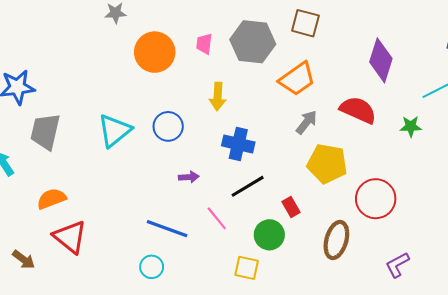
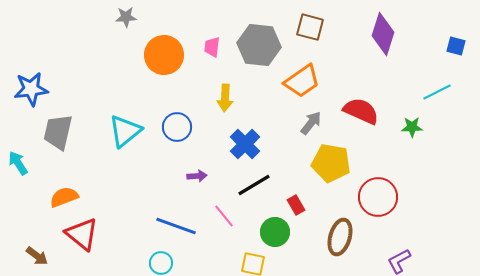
purple diamond: (381, 60) -> (383, 34), moved
blue cross: (238, 144) -> (245, 144), turned 32

